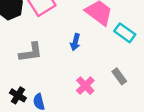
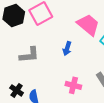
pink cross: (85, 86) -> (73, 85), turned -35

